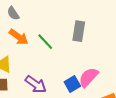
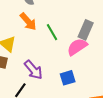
pink semicircle: (88, 77) -> (77, 47), moved

